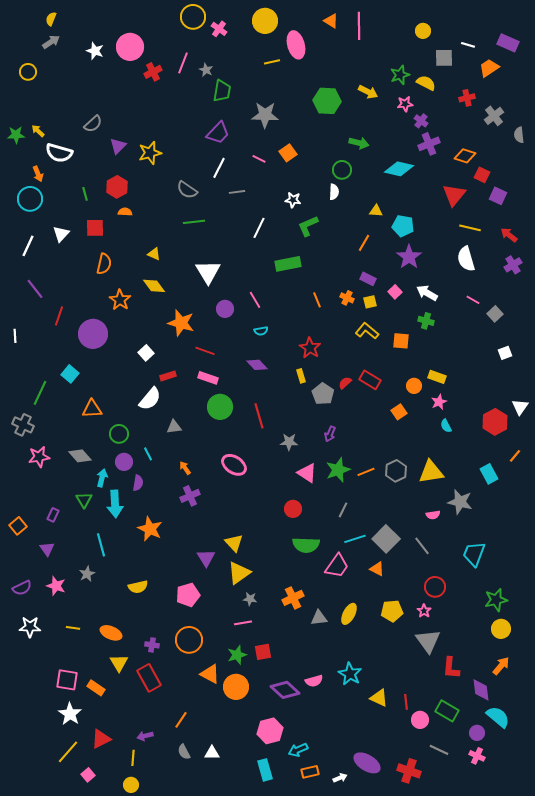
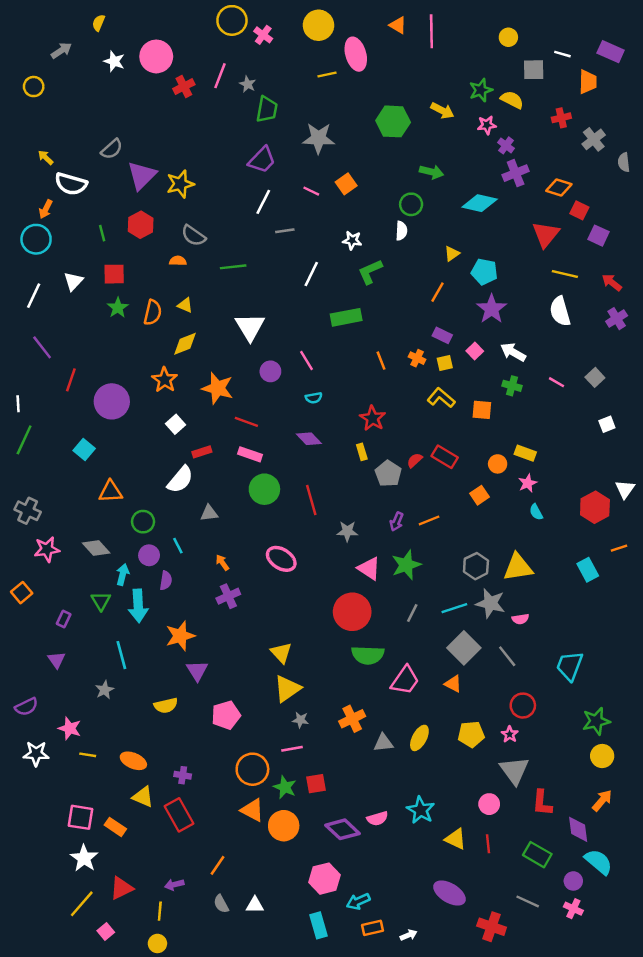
yellow semicircle: (51, 19) -> (99, 23), moved
orange trapezoid: (489, 68) -> (588, 82), turned 125
green star: (16, 135) -> (118, 308), moved, turned -30
purple triangle: (118, 146) -> (142, 175), size x1.5
orange arrow: (38, 174) -> (46, 209), turned 49
gray semicircle: (187, 190) -> (193, 236), moved
yellow triangle: (376, 211) -> (452, 254), turned -40
orange semicircle: (125, 212) -> (178, 261), moved
orange semicircle: (104, 264) -> (153, 312), moved
yellow diamond: (154, 286) -> (185, 344), turned -75
orange star: (120, 300) -> (165, 380), moved
pink line: (473, 300) -> (556, 382), moved
green line: (40, 393) -> (24, 440), moved
orange line: (515, 456) -> (619, 548), turned 32
orange line: (366, 472) -> (429, 520), moved
gray star: (460, 502) -> (490, 603), moved
red circle: (293, 509) -> (352, 612), size x1.8
orange square: (18, 526) -> (22, 593), moved
orange star: (150, 529) -> (180, 636), turned 30
cyan line: (355, 539) -> (454, 608), moved
purple triangle: (206, 558) -> (197, 671), moved
pink star: (56, 586) -> (70, 728), moved
orange circle: (189, 640) -> (252, 769), moved
green star: (237, 655) -> (285, 787), turned -30
yellow triangle: (119, 663) -> (143, 797), turned -36
pink circle: (420, 720) -> (489, 804), moved
purple ellipse: (367, 763) -> (450, 893), moved

